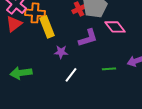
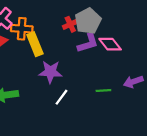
purple L-shape: (88, 38) -> (88, 43), moved
purple star: (61, 52) -> (50, 72), size x1.5

